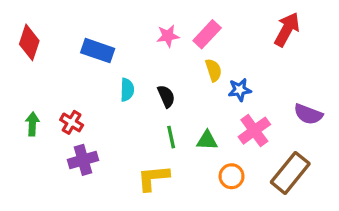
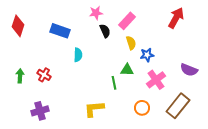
pink star: (168, 36) -> (96, 13), moved
black semicircle: (166, 96) -> (105, 31), moved
green line: (171, 137) -> (114, 83), moved
green triangle: (207, 140) -> (127, 70), moved
purple cross: (83, 160) -> (40, 111), moved

